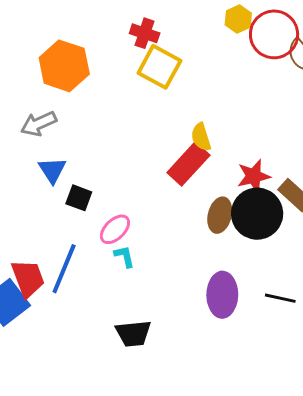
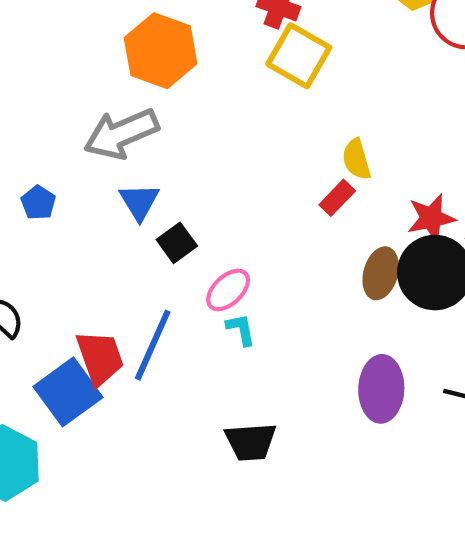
gray arrow: (39, 124) -> (121, 134), size x1.4
red rectangle: (188, 164) -> (337, 198), size x0.6
black square: (79, 198) -> (177, 243), turned 32

